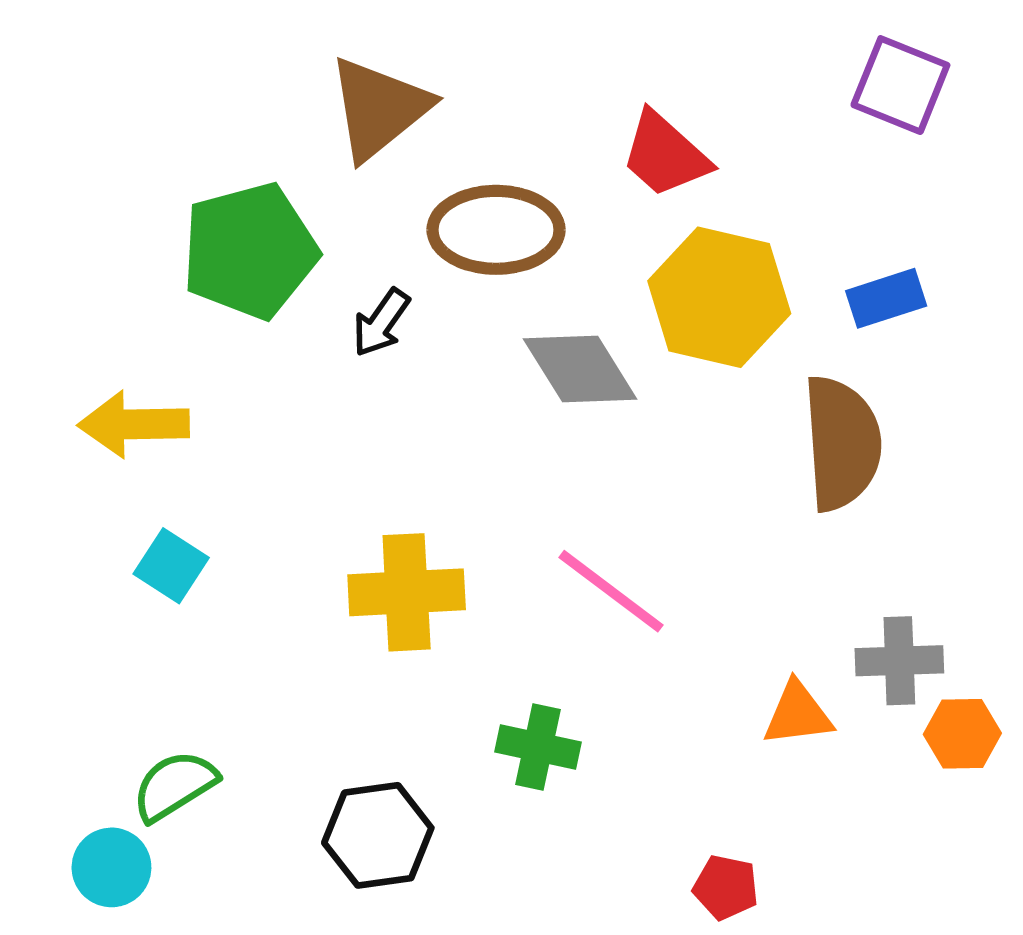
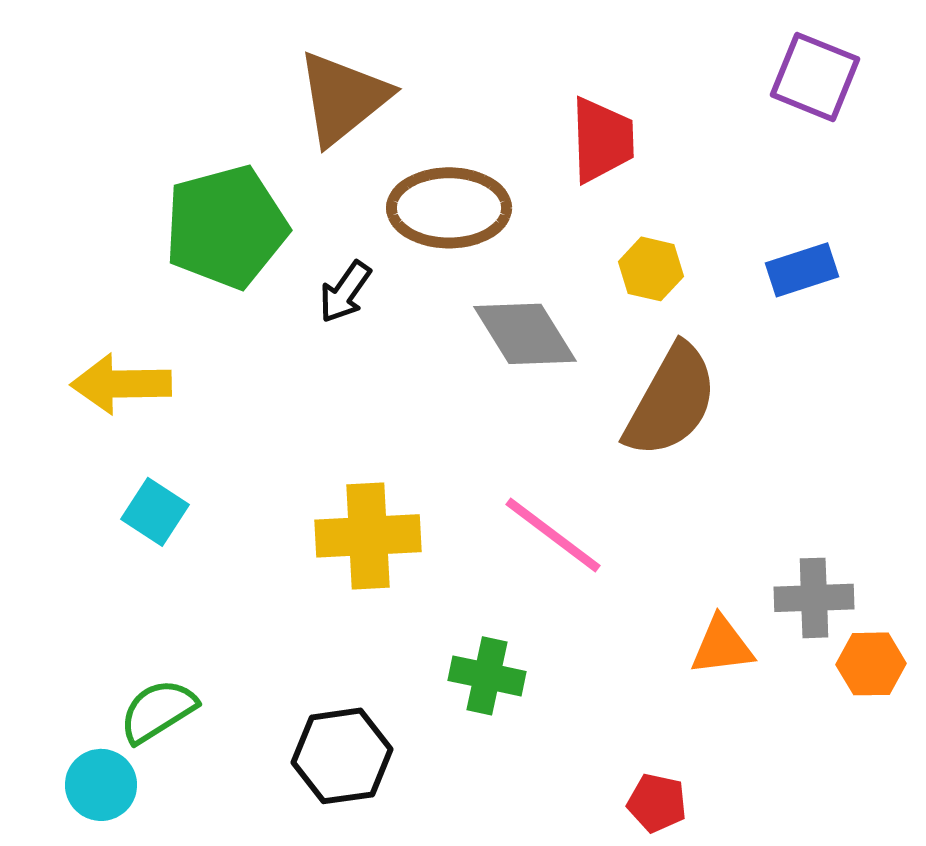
red trapezoid: (665, 155) -> (602, 140), turned -134
yellow hexagon: (719, 297) -> (651, 269), size x0.5
brown semicircle: (842, 443) -> (671, 401), moved, turned 33

